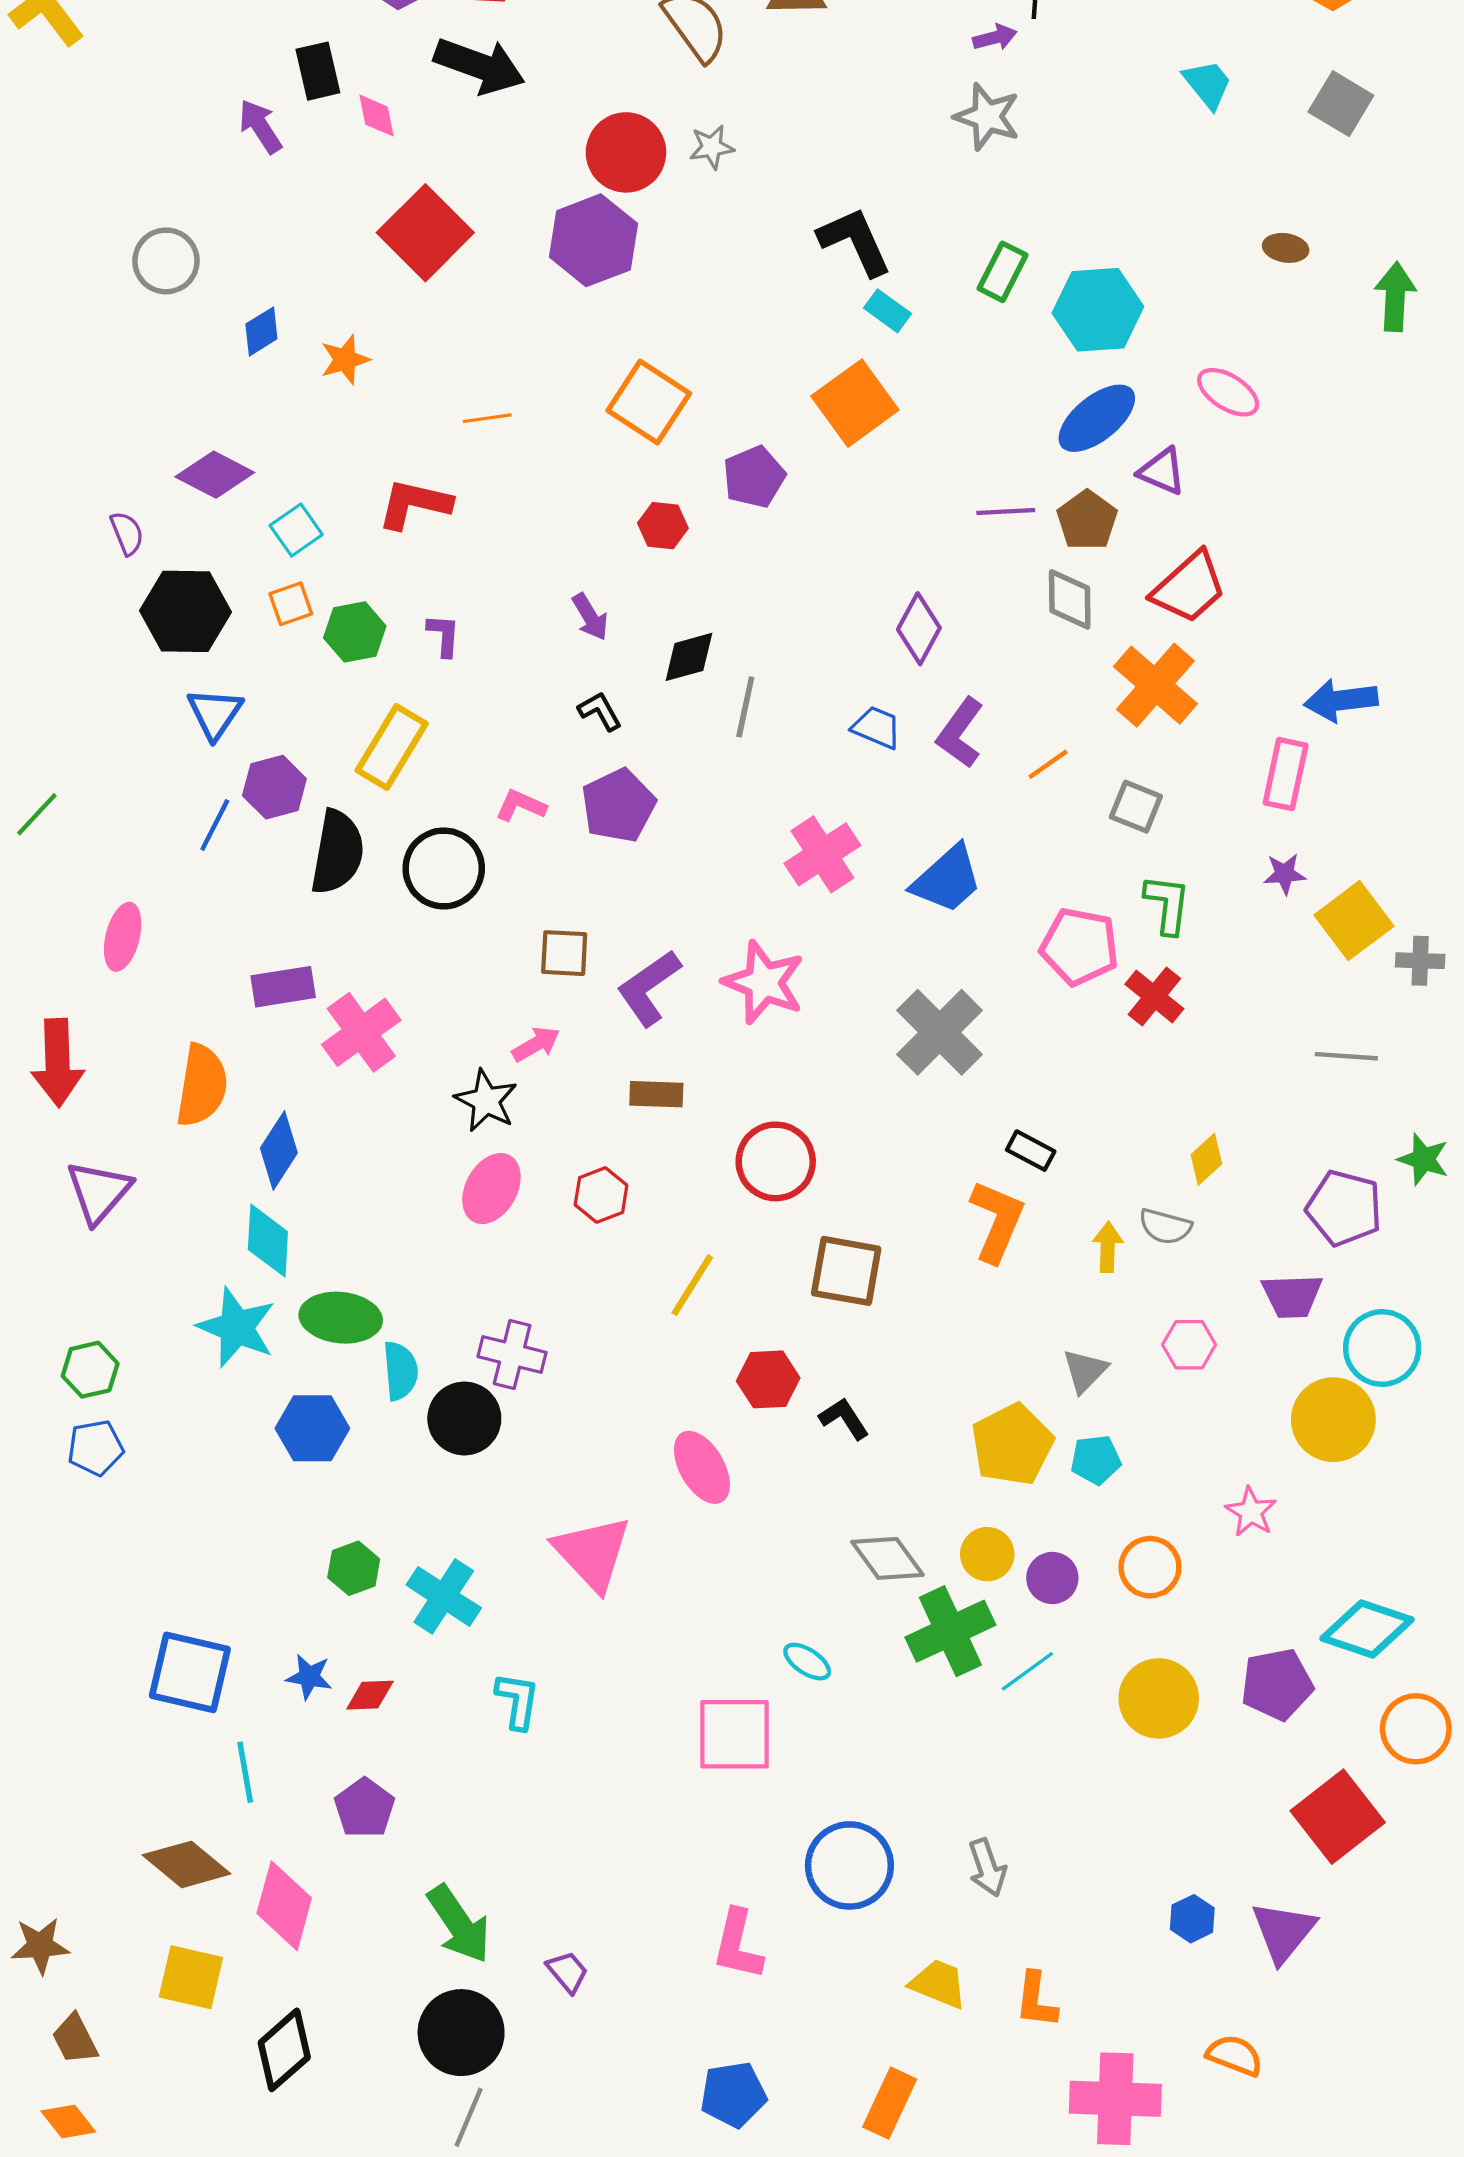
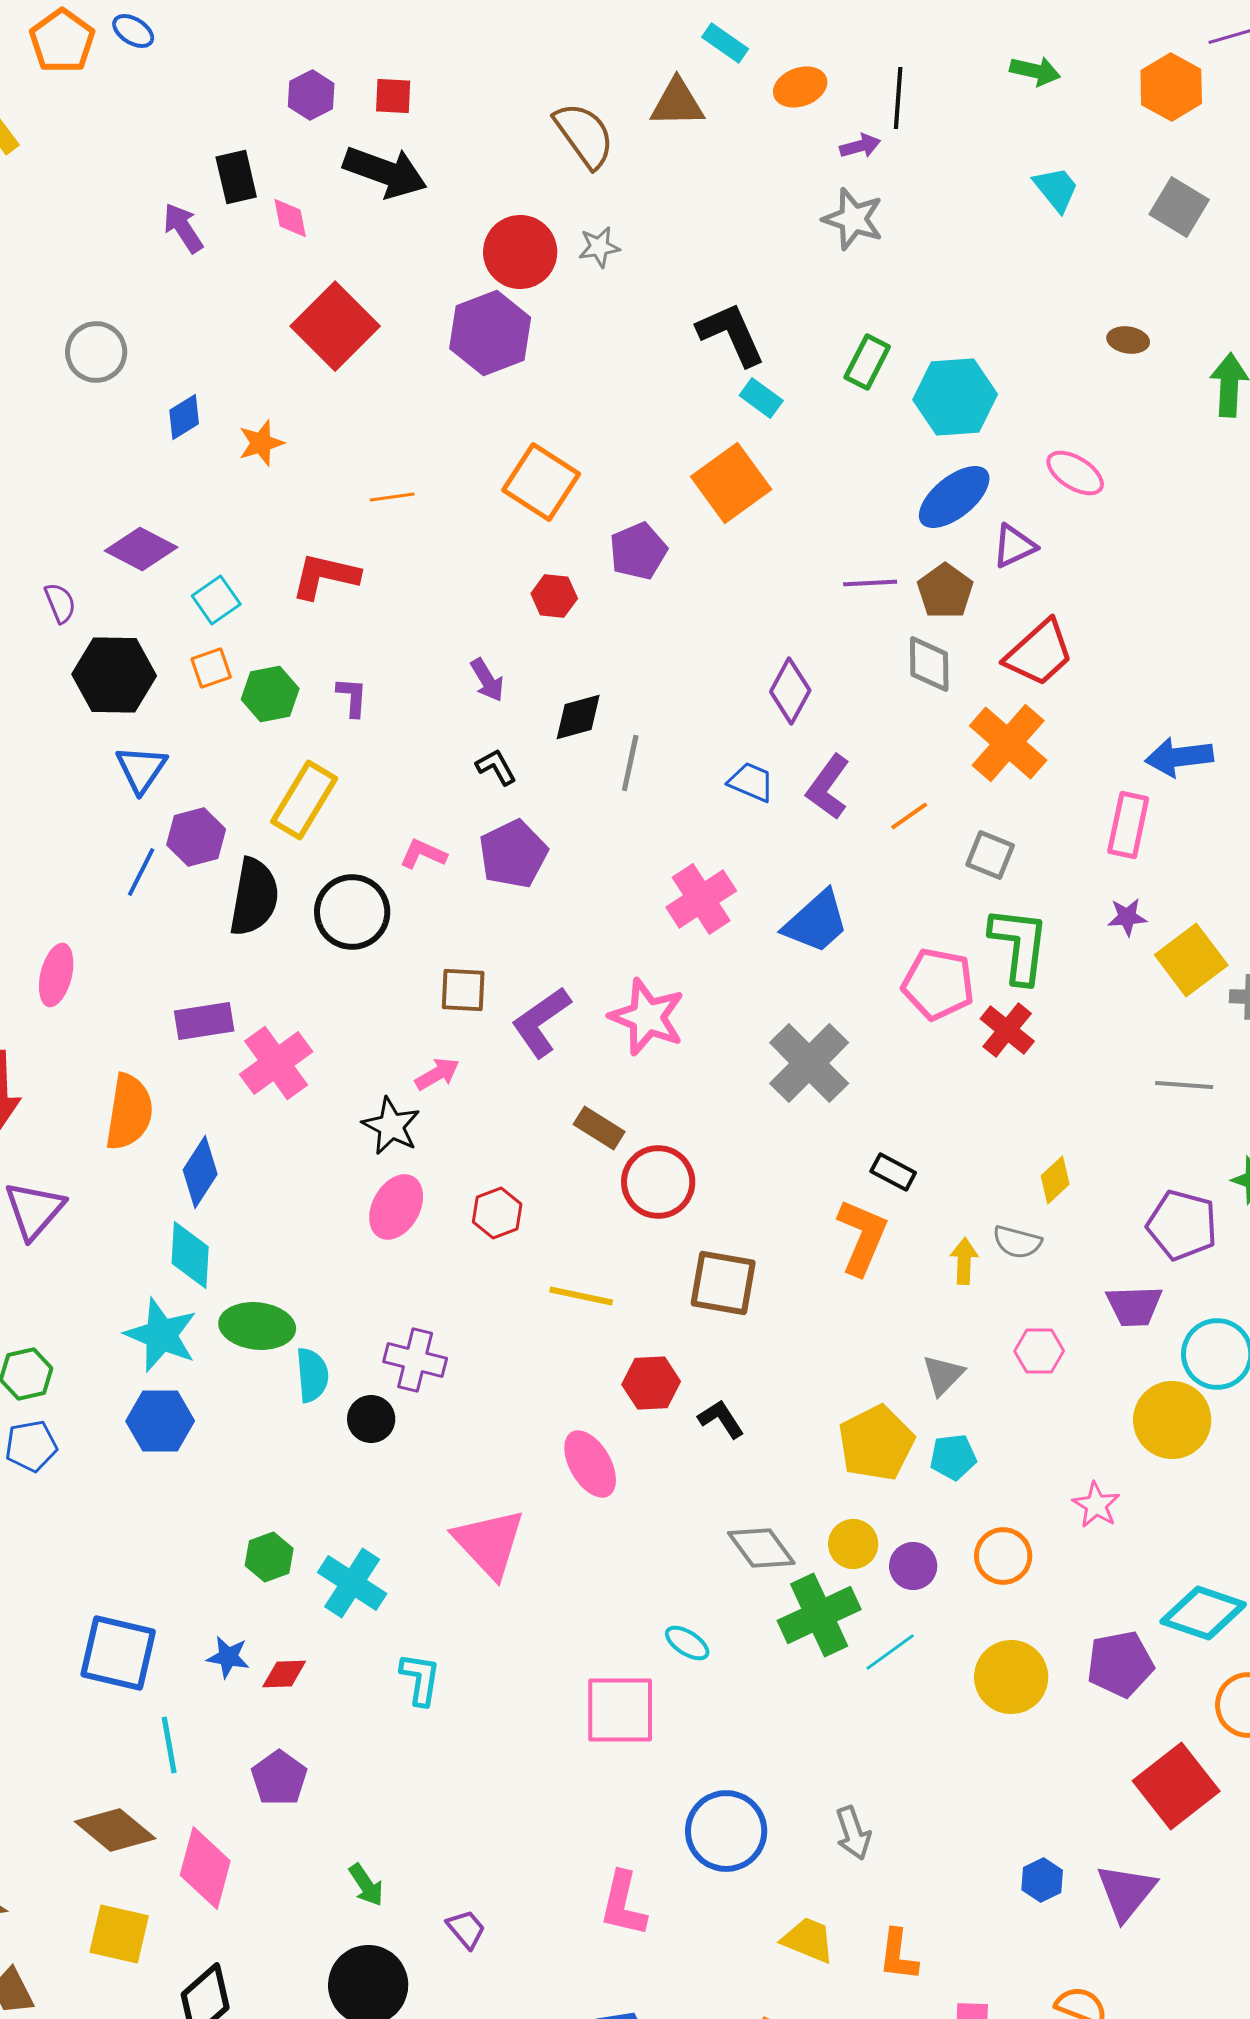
purple triangle: (1162, 471) -> (1014, 546), turned -48
green L-shape: (1167, 904) -> (1019, 945), size x1.4
brown rectangle: (656, 1094) -> (599, 1128), moved, turned 30
yellow line: (692, 1285) -> (581, 1296), turned 70
black circle: (464, 1419) -> (371, 1419), size x0.7
blue hexagon: (312, 1428) -> (160, 1421), moved
green arrow: (459, 1924) -> (366, 1885), size x0.6

